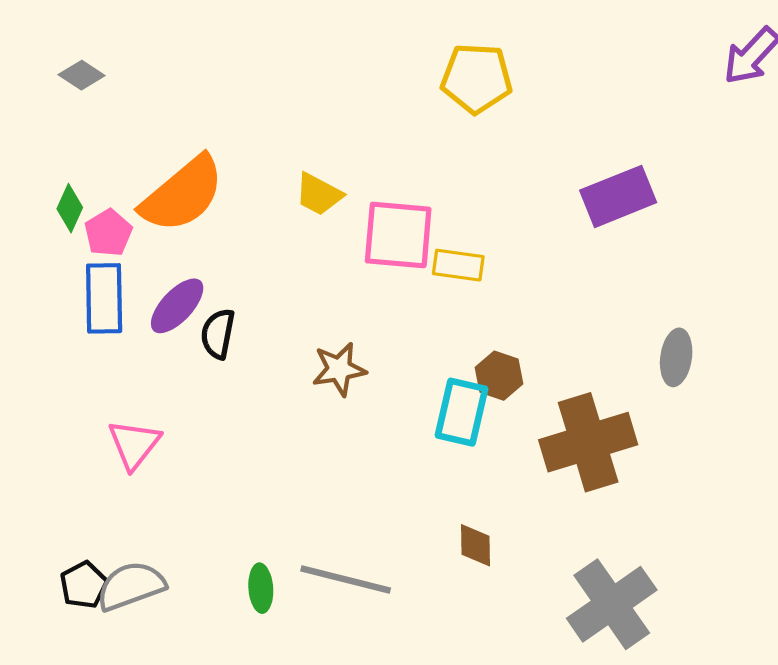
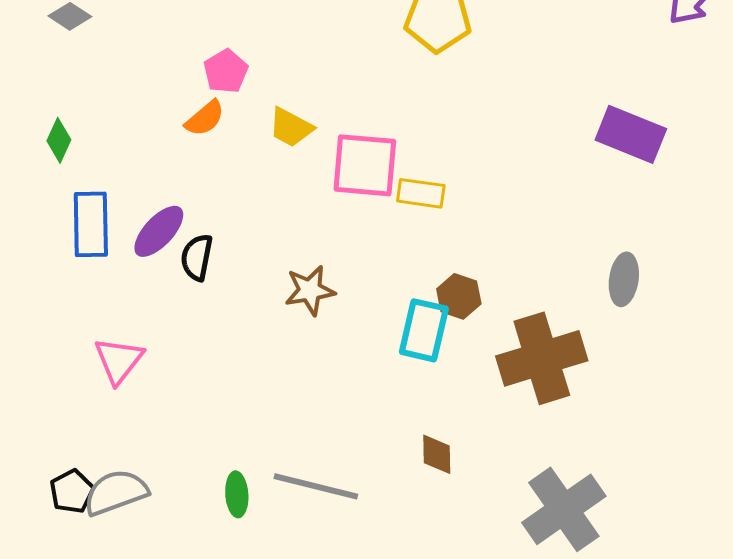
orange semicircle: (182, 194) -> (205, 118), moved, size x0.5
purple rectangle: (618, 196) -> (631, 134), moved, turned 44
pink pentagon: (108, 233) -> (226, 71), moved

